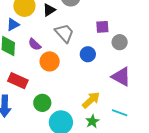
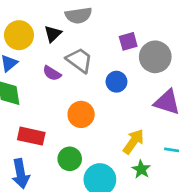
gray circle: (120, 42) -> (155, 57), size x1.5
purple semicircle: (35, 44) -> (52, 73), moved
orange circle: (50, 61) -> (81, 114), moved

